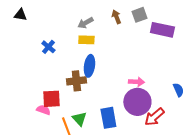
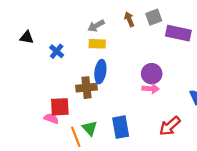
black triangle: (20, 15) -> (27, 37), moved
purple circle: (137, 102) -> (152, 74), moved, size x0.7

